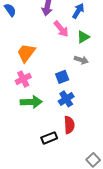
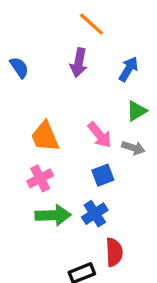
pink arrow: (61, 29) -> (100, 135), moved
orange trapezoid: (26, 53) -> (45, 137), turned -60
blue cross: (66, 99) -> (95, 214), moved

